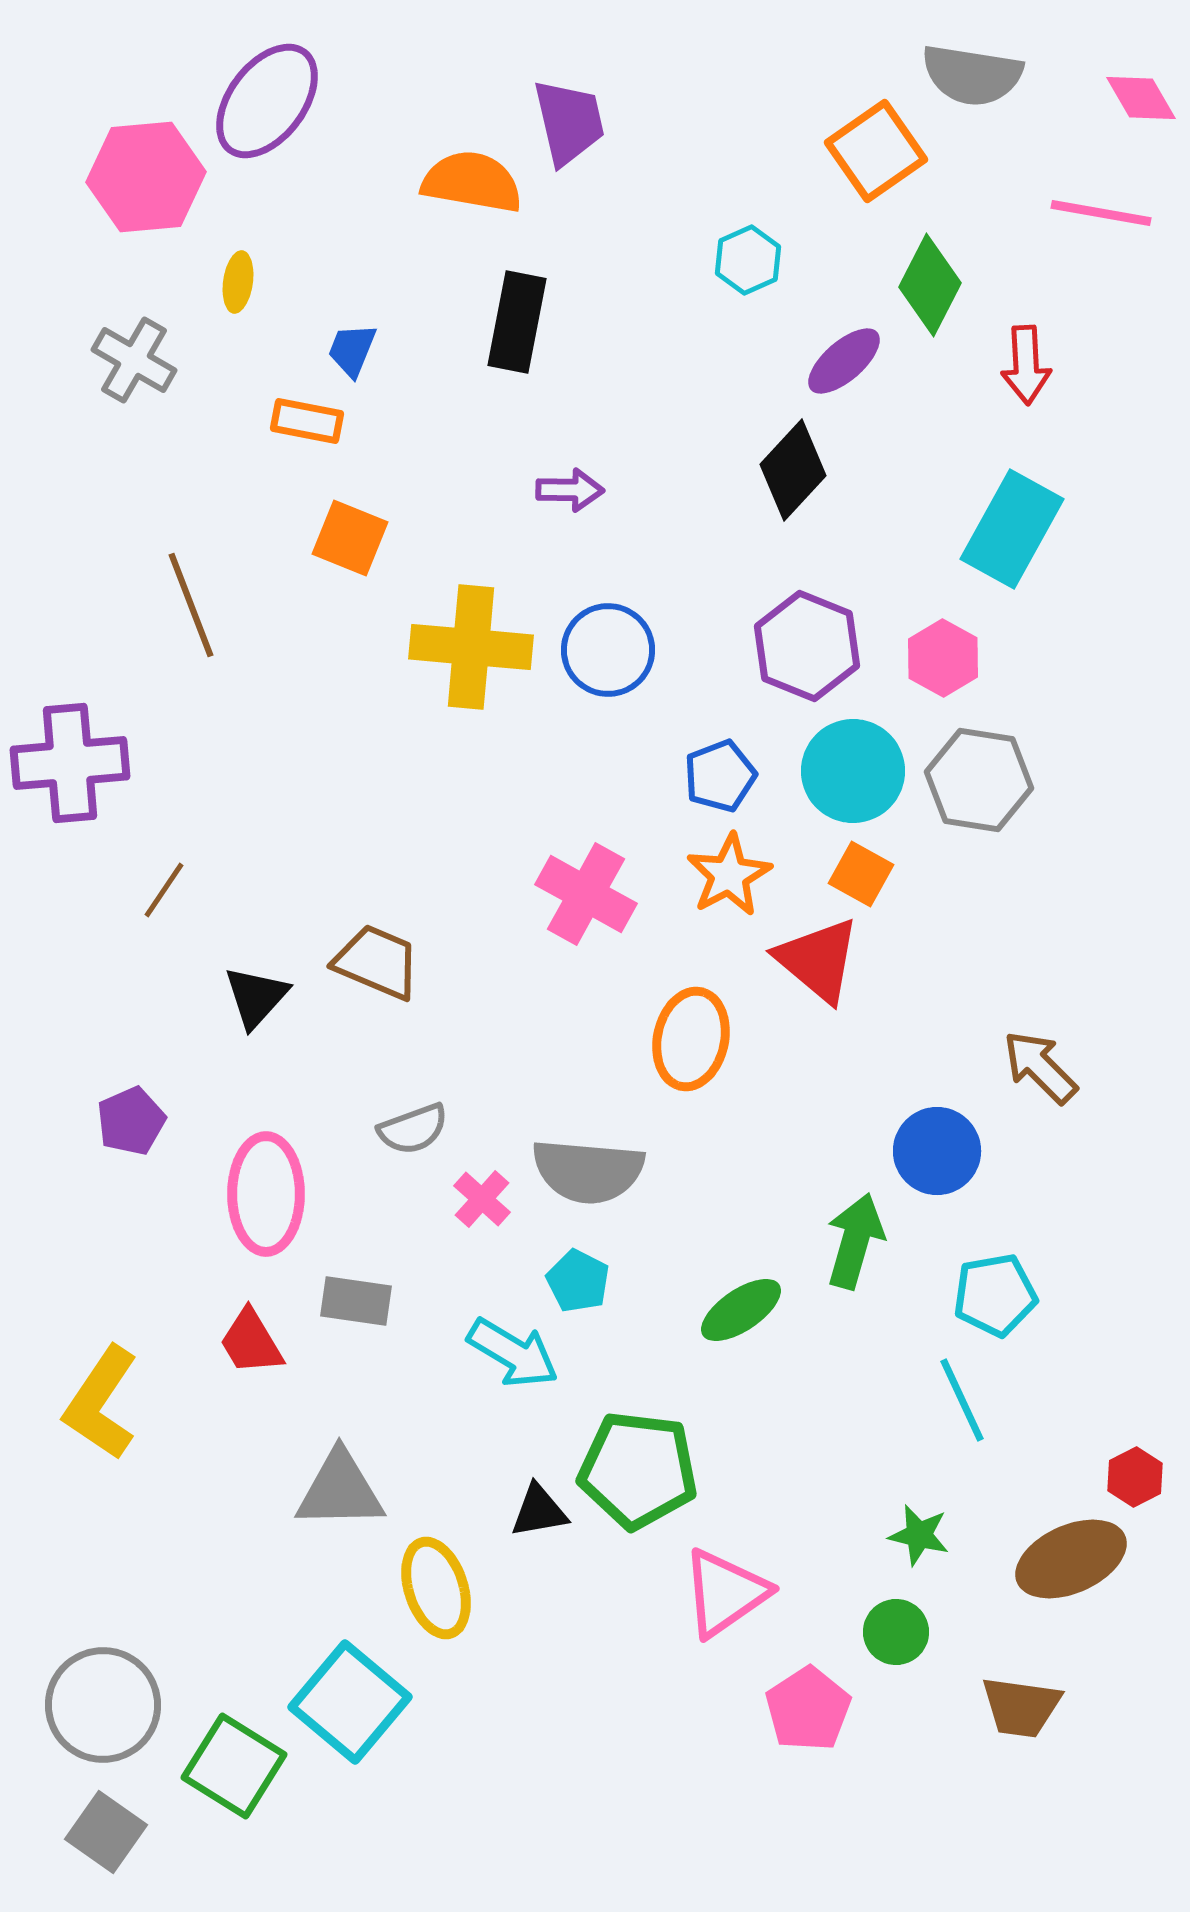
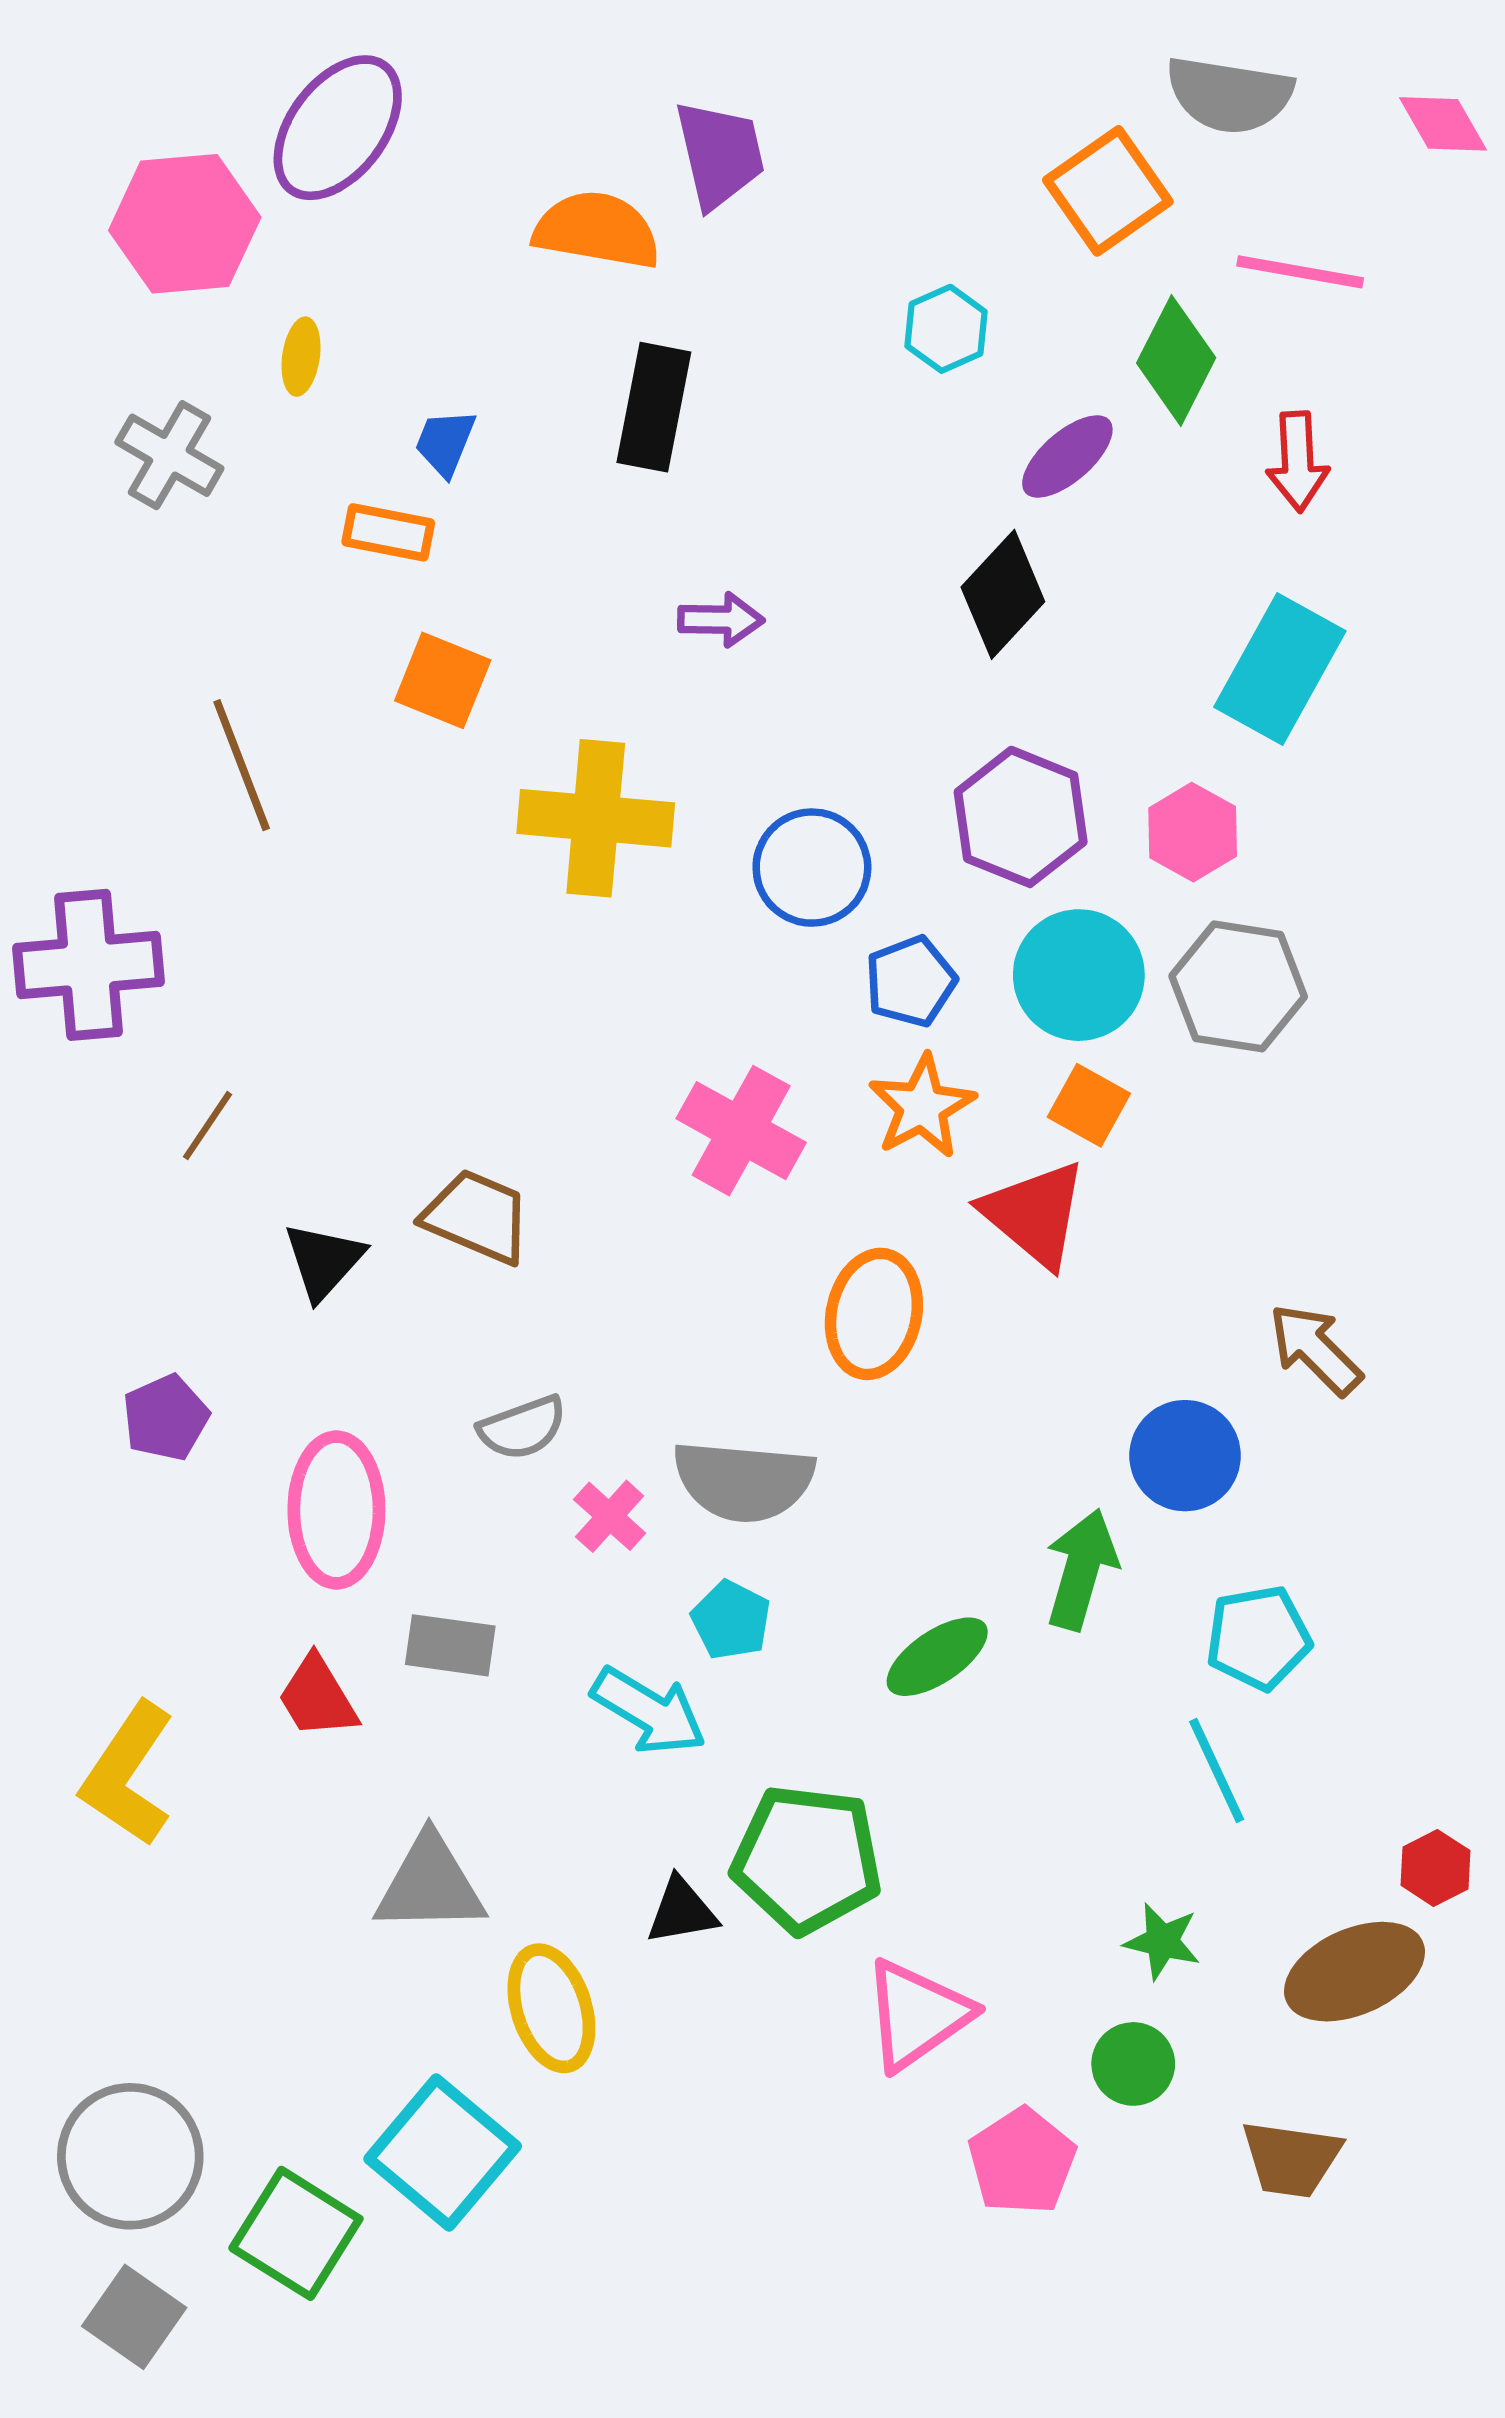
pink line: (1101, 213) -> (1300, 272), moved
blue circle: (608, 650) -> (812, 868), moved

